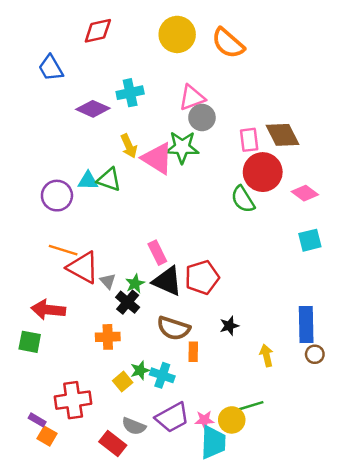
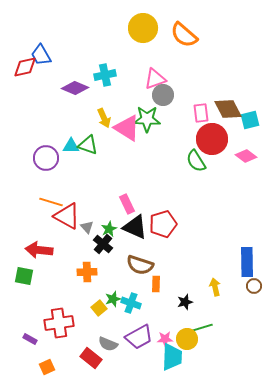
red diamond: (98, 31) -> (25, 67), moved
cyan square: (310, 240) -> (250, 120), moved
black star: (229, 326) -> (185, 302), moved
orange square: (47, 436) -> (47, 367), moved, turned 35

